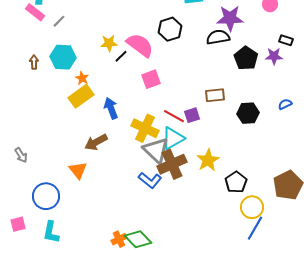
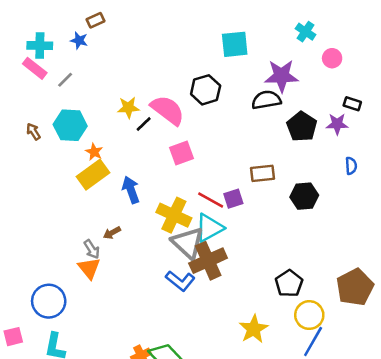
brown arrow: (34, 62) -> (33, 132), turned -32
blue semicircle: (285, 104) -> (351, 166), moved, turned 112
brown arrow: (96, 142) -> (112, 233), size x0.6
gray arrow: (21, 155) -> (92, 249), moved
yellow star: (208, 160) -> (254, 329), moved

